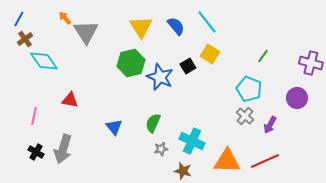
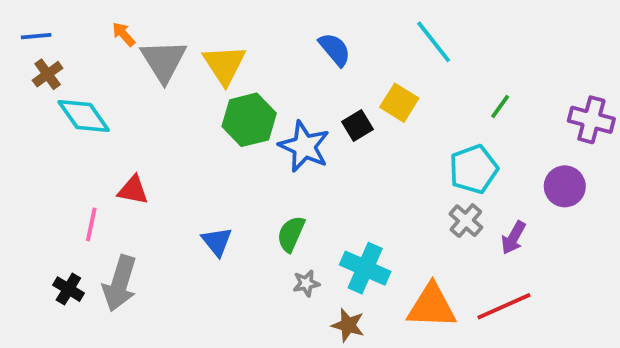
blue line: (19, 19) -> (36, 36), turned 56
cyan line: (207, 22) -> (434, 42), moved
yellow triangle: (141, 27) -> (224, 65), moved
cyan pentagon: (249, 89) -> (473, 169), turned 30
pink line: (34, 116) -> (91, 224), moved

